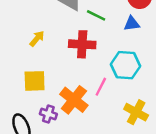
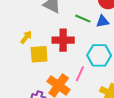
green line: (96, 15) -> (83, 19), moved
yellow square: (35, 81) -> (39, 54), moved

